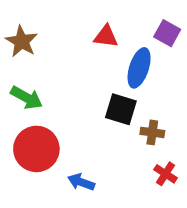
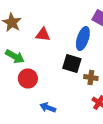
red triangle: (106, 36) -> (43, 34), moved
red circle: (36, 149) -> (28, 78), moved, size x0.7

